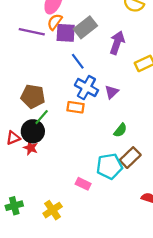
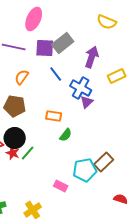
orange semicircle: (55, 22) -> (22, 77), moved
blue cross: (86, 88) -> (81, 88), moved
green line: (42, 117) -> (28, 153), moved
green semicircle: (120, 130) -> (66, 135), moved

